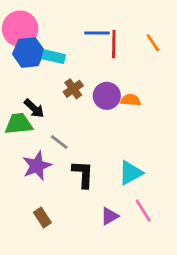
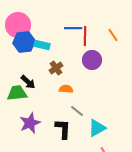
purple circle: (107, 96) -> (92, 60), moved
orange semicircle: (131, 100) -> (66, 89), moved
gray line: (59, 142) -> (77, 111), moved

